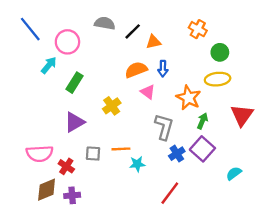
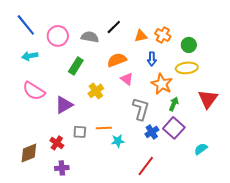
gray semicircle: (105, 23) -> (90, 37), moved
orange cross: (198, 29) -> (163, 35), moved
orange triangle: (154, 42) -> (141, 36), moved
cyan arrow: (49, 65) -> (30, 56), moved, turned -140
blue arrow: (163, 69) -> (152, 59), moved
green rectangle: (74, 83) -> (76, 66), moved
pink semicircle: (40, 154) -> (34, 91), moved, turned 35
brown diamond: (47, 190) -> (29, 153), moved

